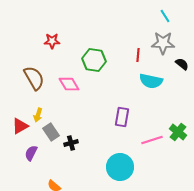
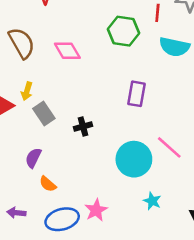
green hexagon: (94, 60) -> (123, 31), moved
pink line: (152, 140) -> (169, 147), moved, turned 60
black cross: (71, 143) -> (83, 127), moved
purple semicircle: (31, 153) -> (33, 158), moved

